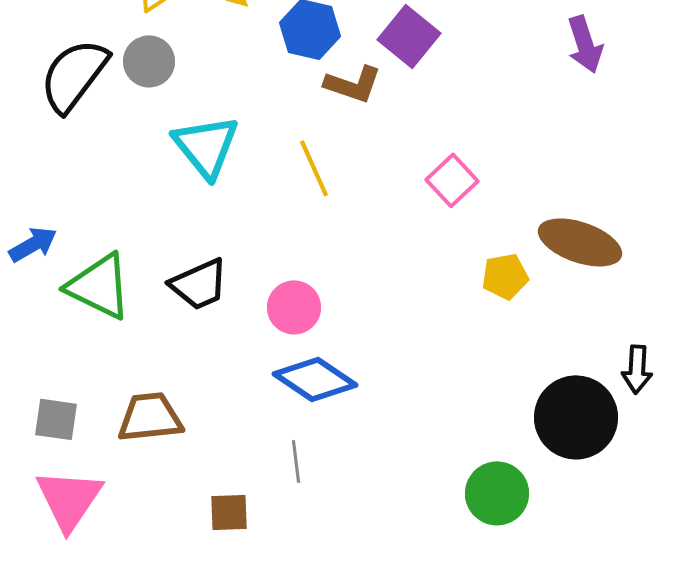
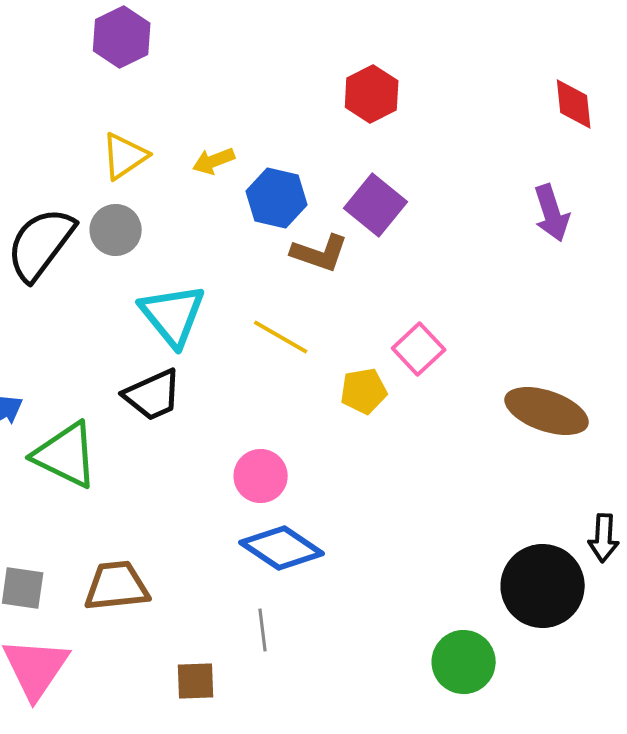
yellow line: (314, 168) -> (281, 337), turned -36
yellow pentagon: (505, 276) -> (364, 391), moved
black trapezoid: (199, 284) -> (153, 395), moved

